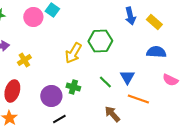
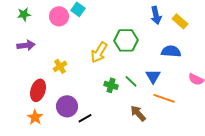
blue semicircle: (156, 52) -> (171, 51), moved
yellow cross: (24, 60) -> (60, 66), moved
green cross: (73, 87) -> (111, 85), moved
purple circle: (51, 96) -> (67, 106), moved

